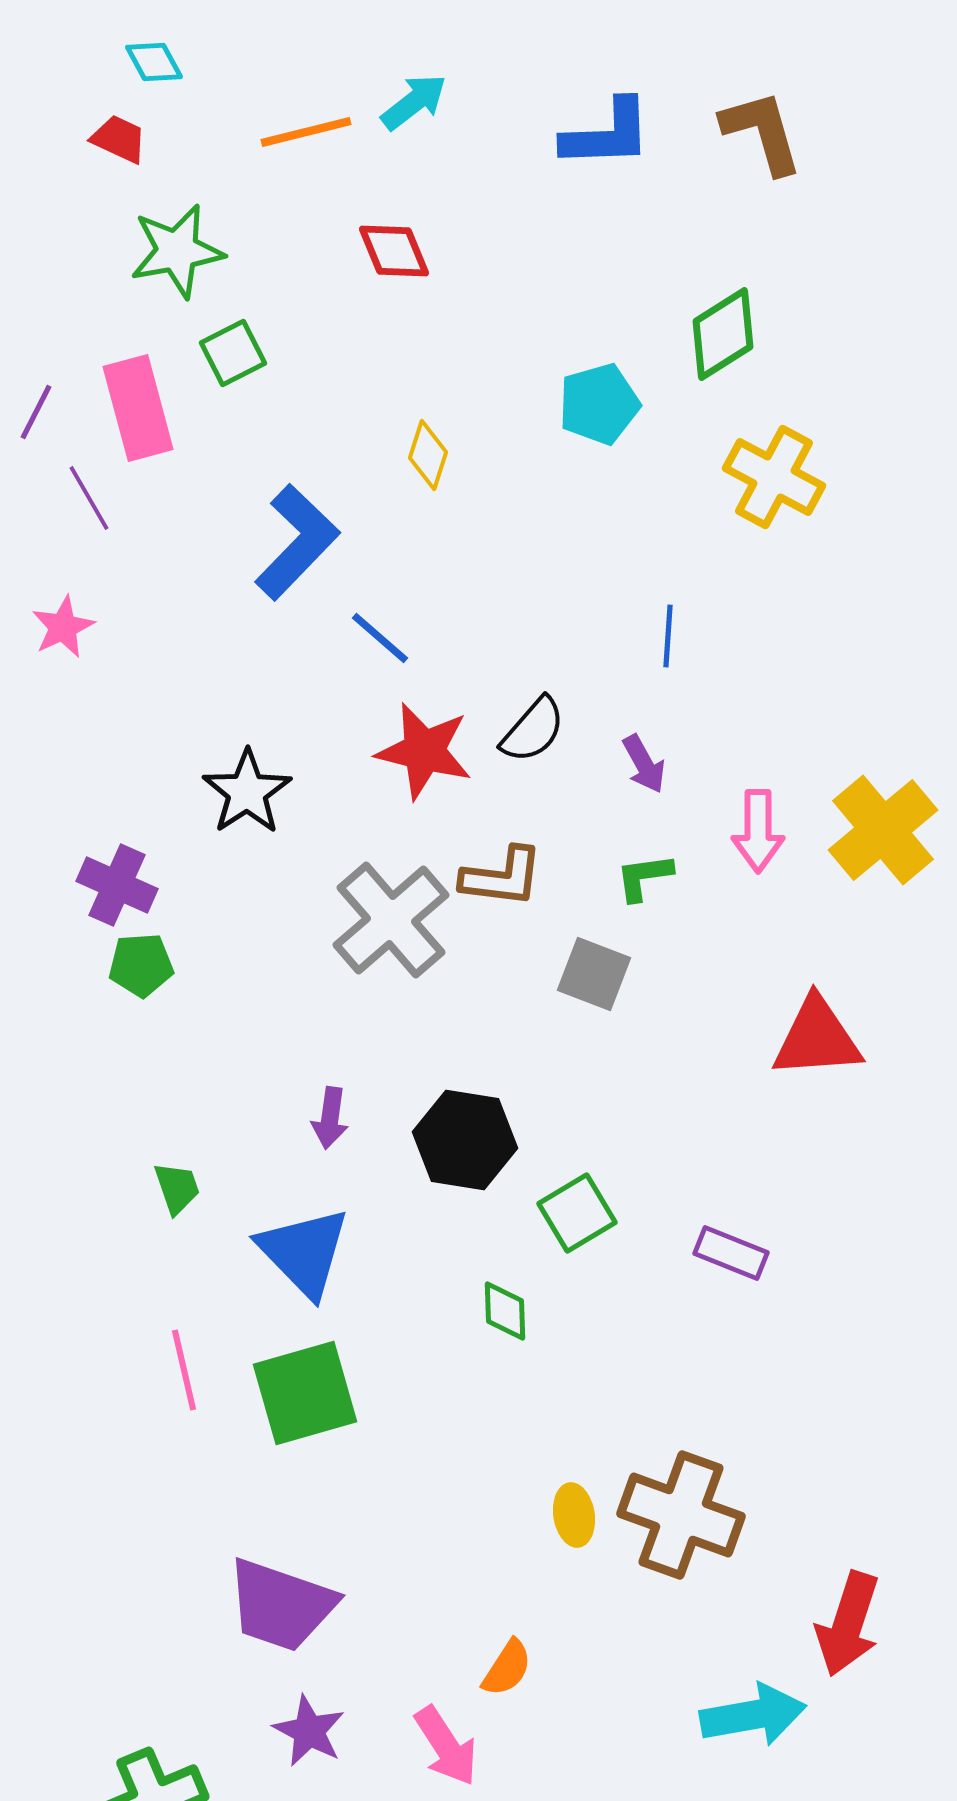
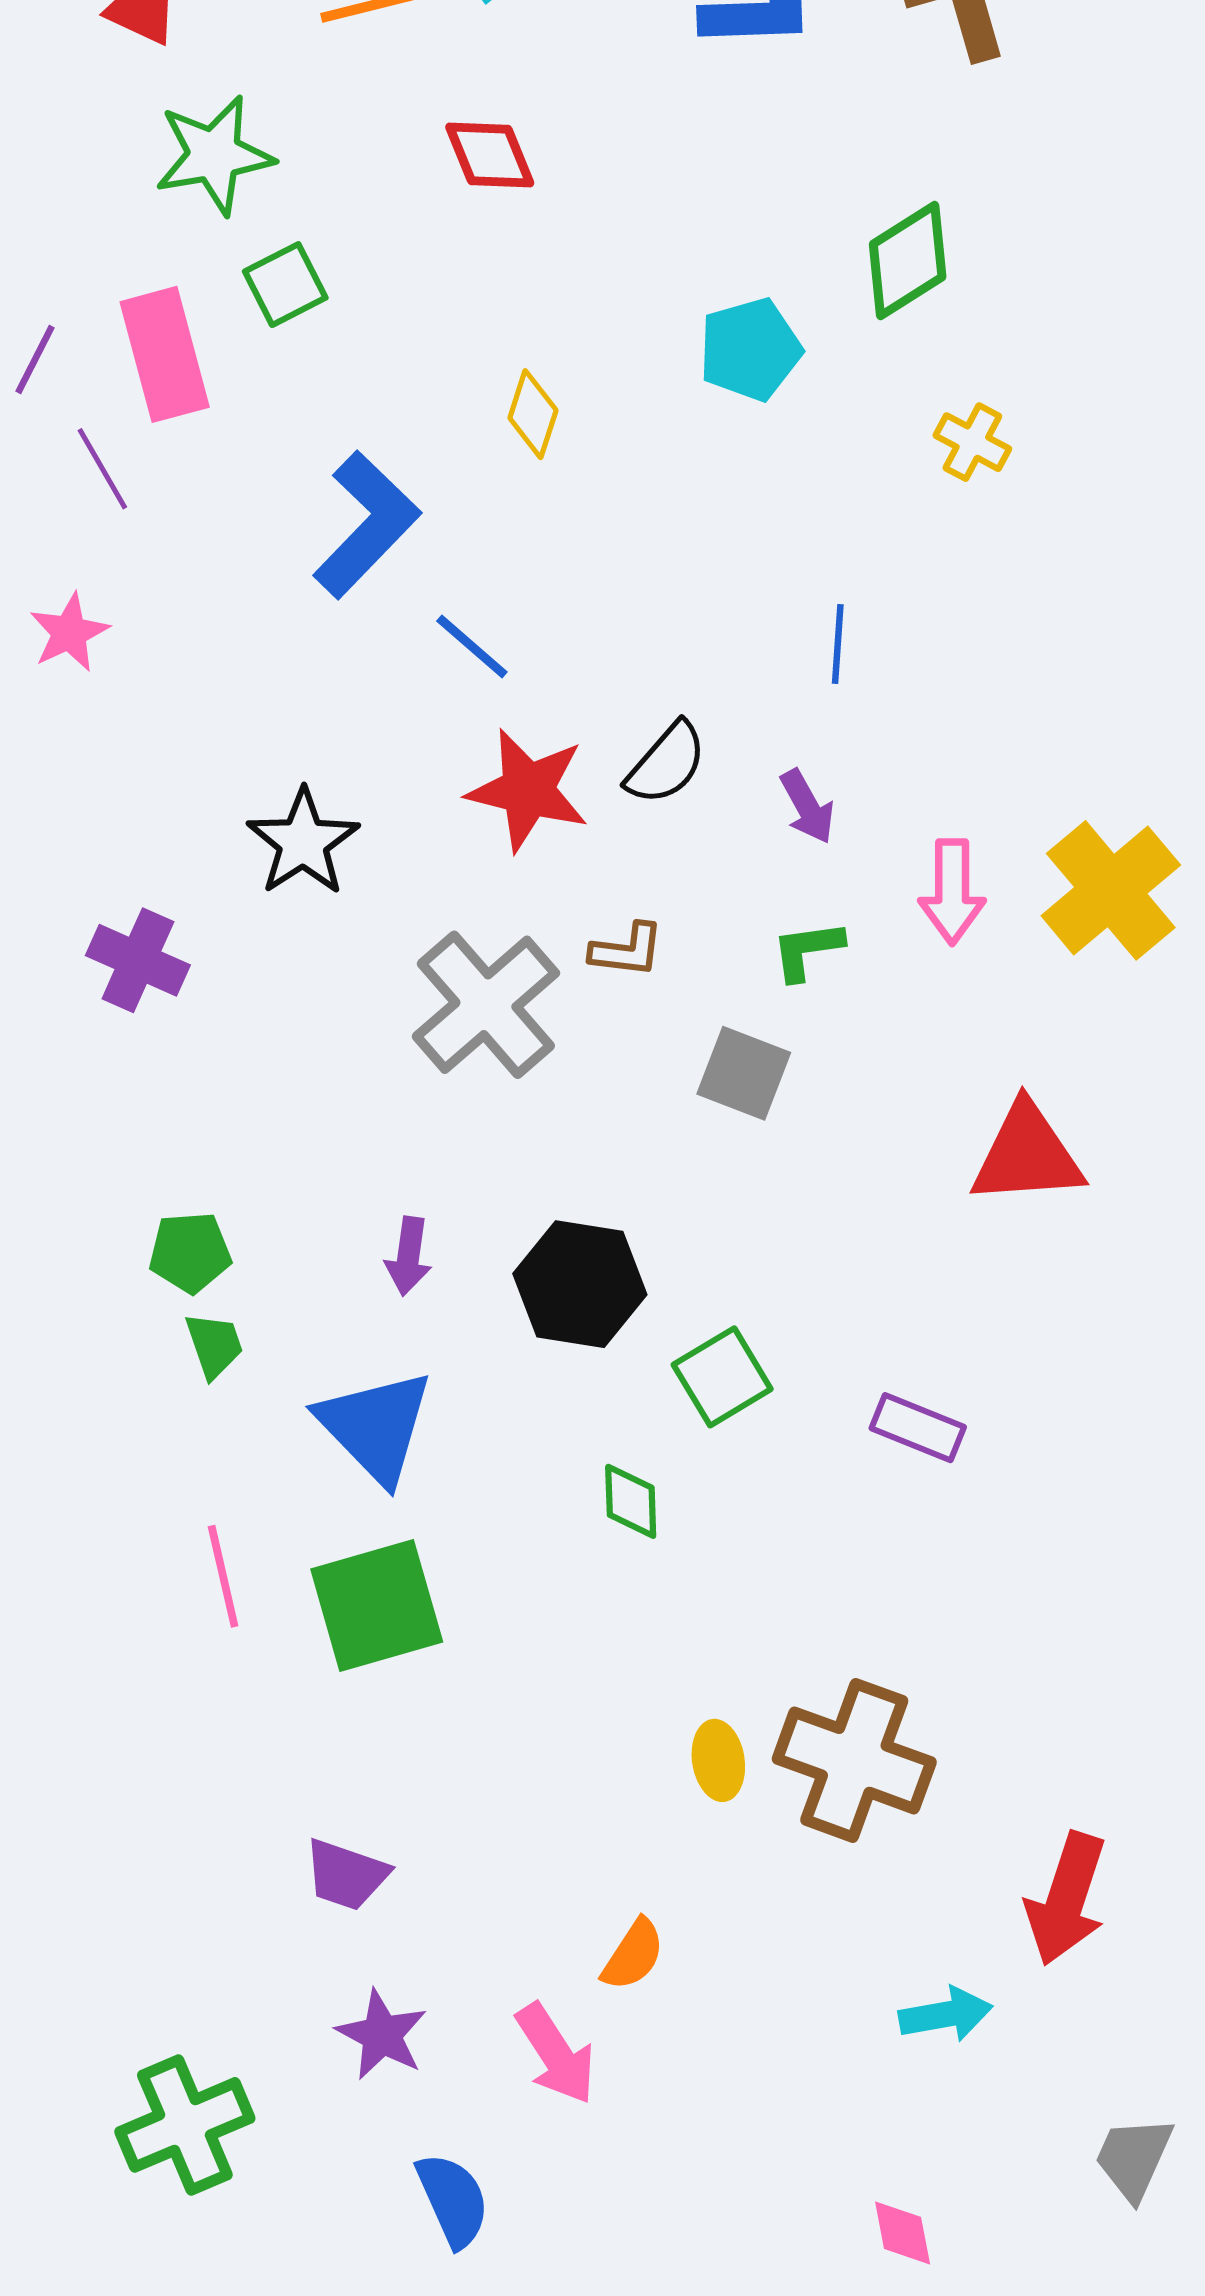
yellow cross: (774, 477) -> (972, 442), size x0.6
brown L-shape: (502, 877) -> (627, 950), size x0.7
green pentagon: (141, 965) -> (190, 1252), moved
purple trapezoid: (281, 1605) -> (346, 1875), size x0.6
cyan arrow: (753, 1715) -> (946, 2014), size x0.7

